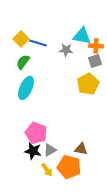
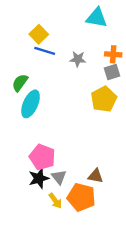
cyan triangle: (82, 36) -> (97, 18), moved
yellow square: (21, 39) -> (39, 34), moved
green semicircle: (23, 62) -> (20, 83), moved
gray triangle: (50, 150) -> (59, 177), turned -40
black star: (33, 151) -> (39, 178), turned -30

